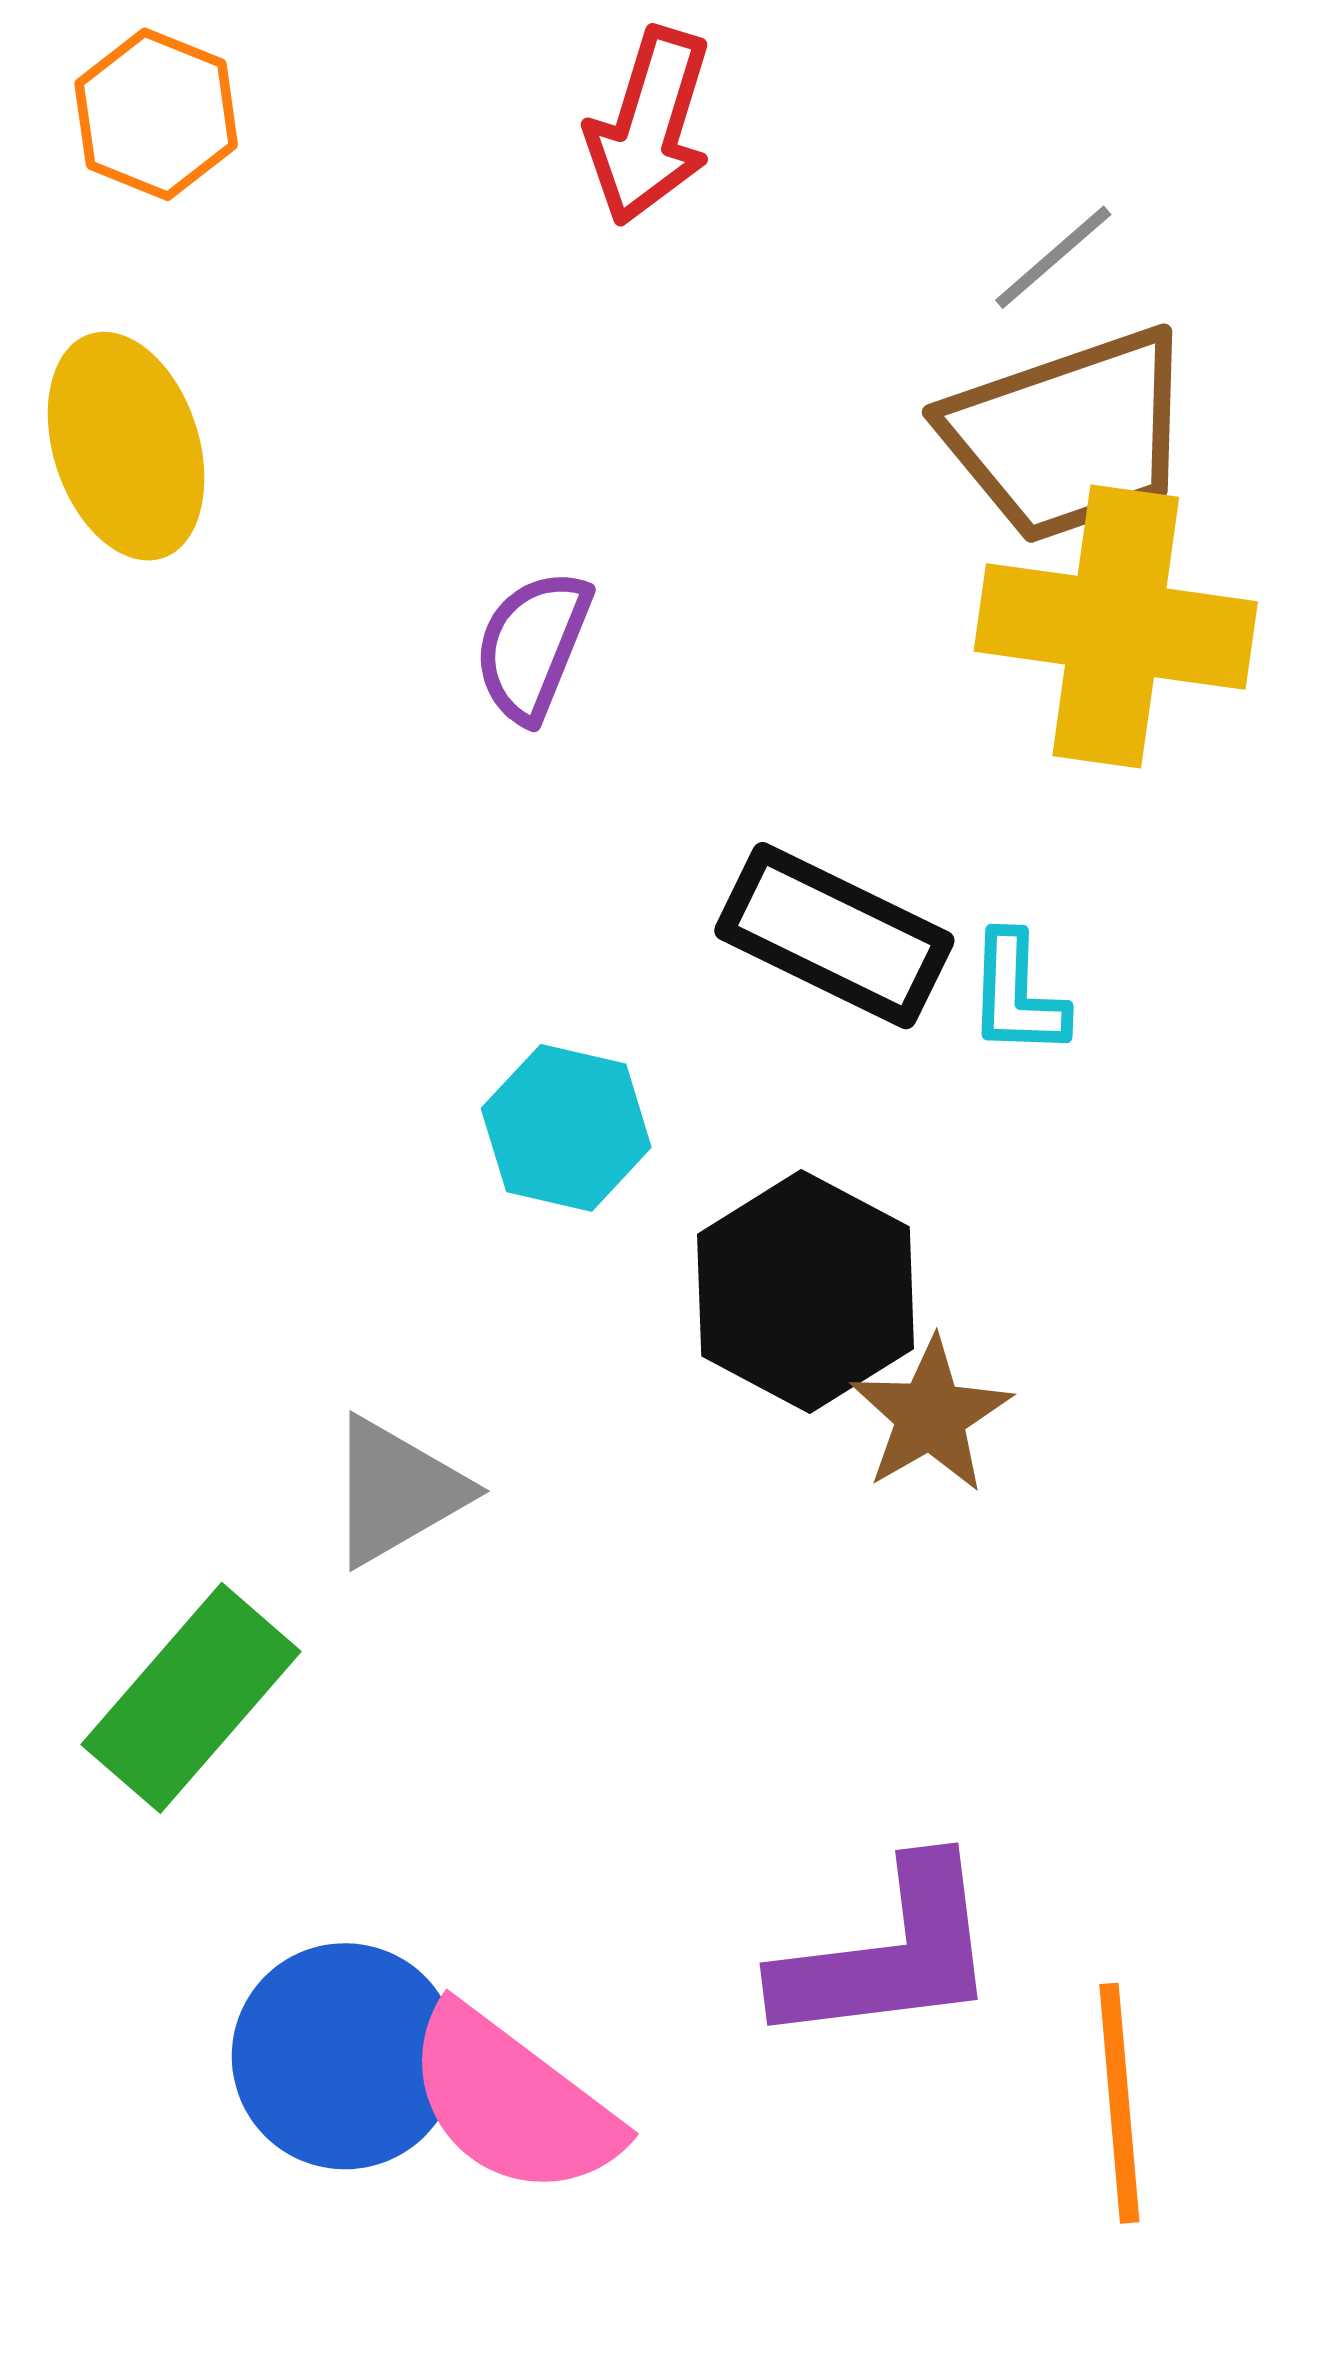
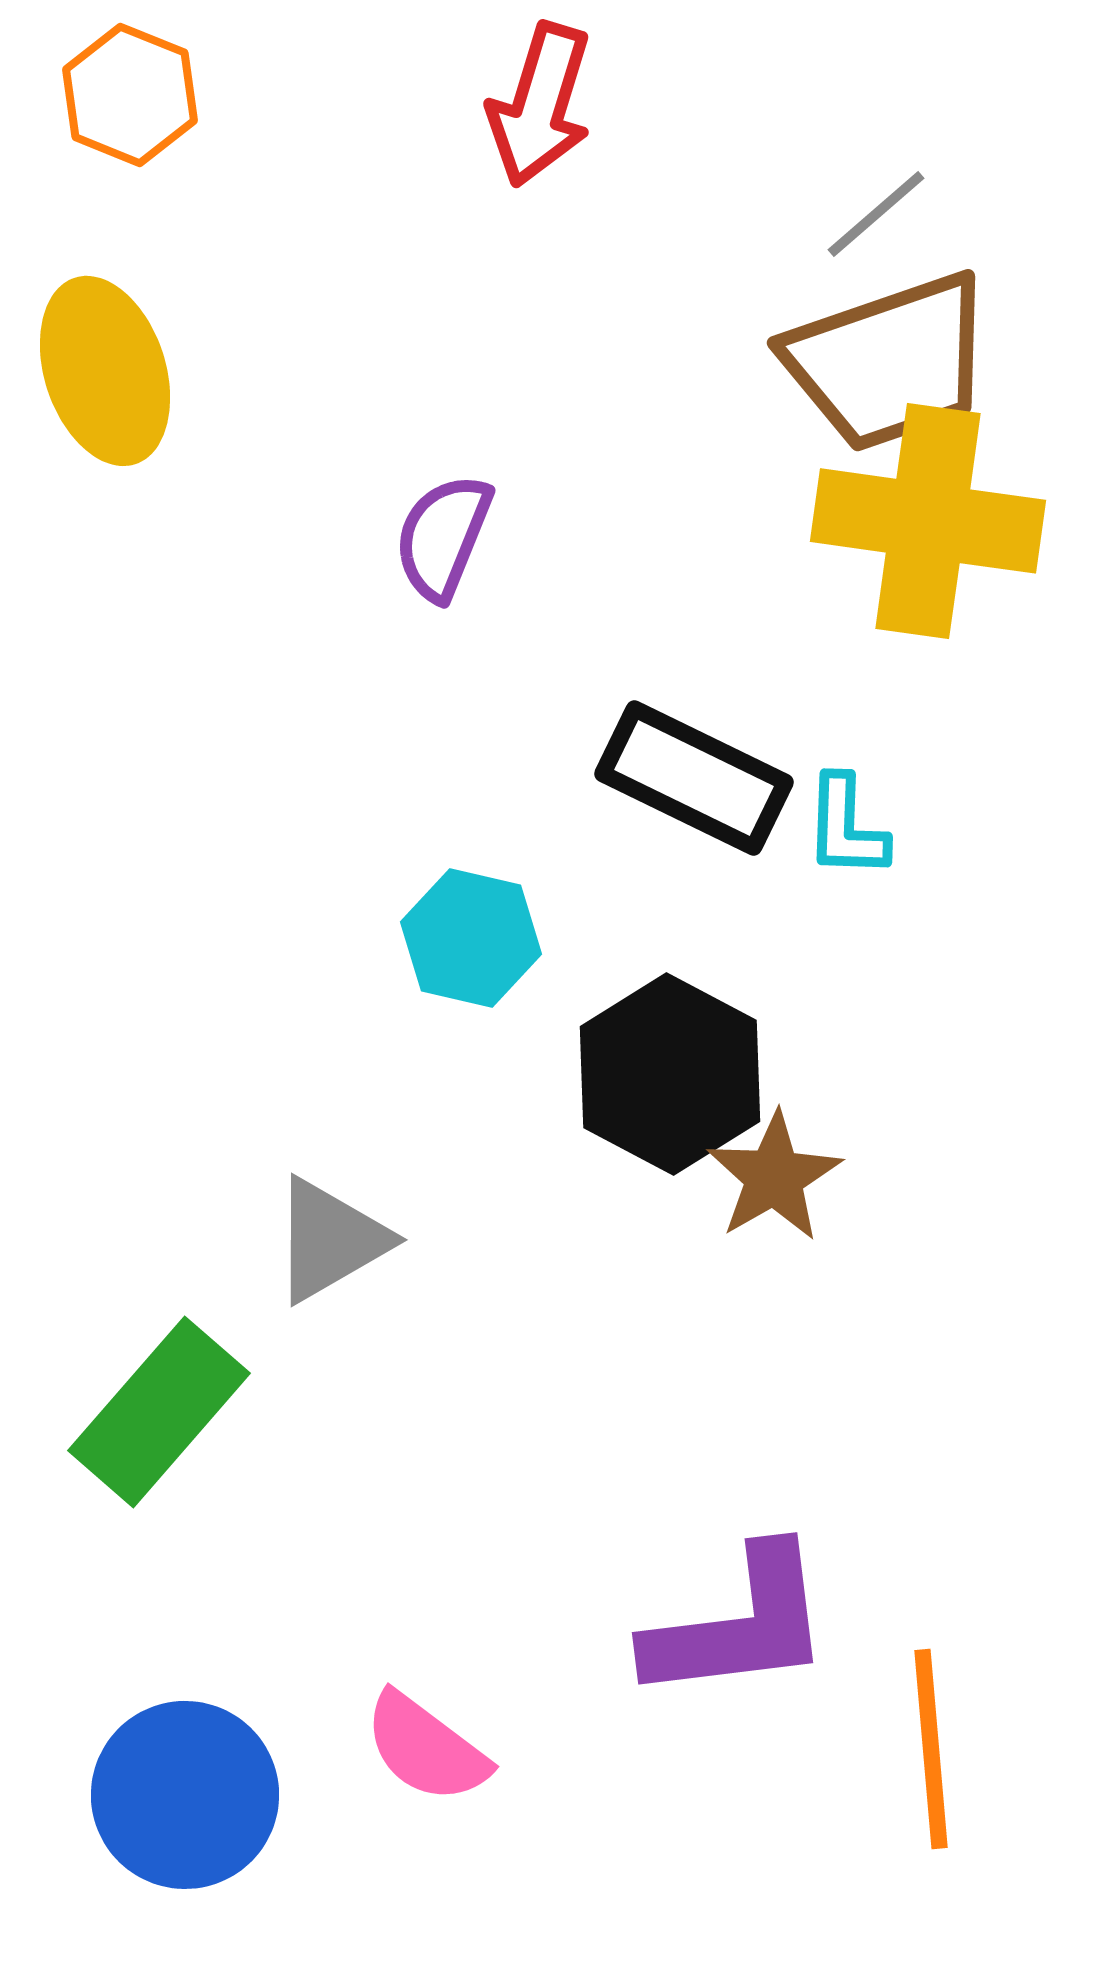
blue circle: (345, 2056) -> (185, 1795), moved
pink semicircle: (512, 2102) -> (426, 1748), size x0.7

